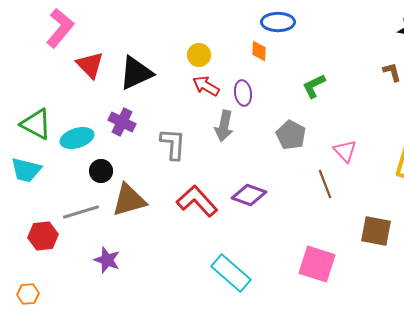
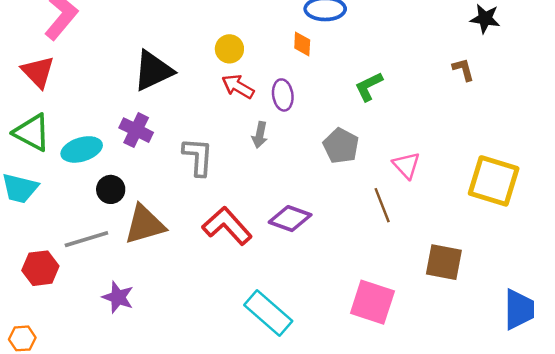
red triangle: (90, 65) -> (38, 72), moved
gray arrow: (224, 126) -> (260, 135), size x0.7

